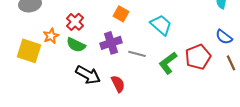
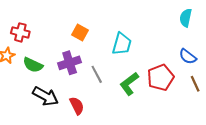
red cross: (75, 22) -> (20, 32), moved, turned -30
cyan trapezoid: (161, 25) -> (122, 44), turned 65
gray line: (137, 54) -> (97, 74), turned 48

